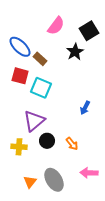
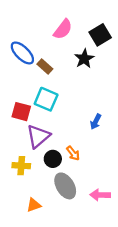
red square: (20, 76) -> (21, 112), moved
orange arrow: (72, 144) -> (73, 153), moved
gray ellipse: (54, 180) -> (65, 186), moved
orange triangle: (30, 182) -> (34, 205), turned 32

